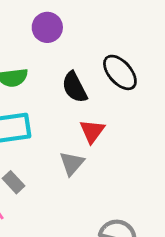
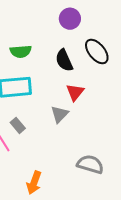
purple circle: (47, 27) -> (70, 19), moved

